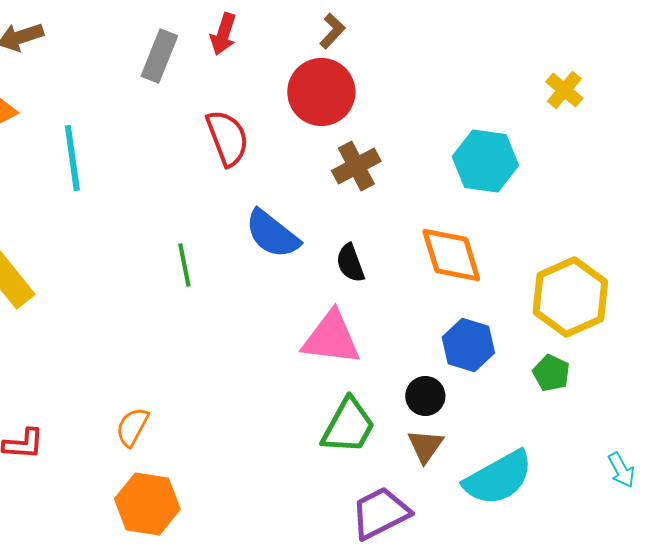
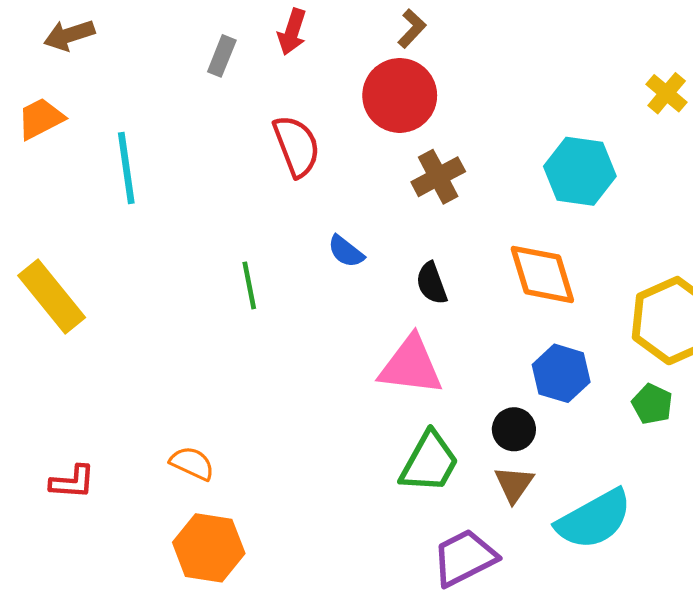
gray rectangle: (159, 56) -> (222, 56), size x0.7
blue semicircle: (272, 234) -> (346, 251), size x0.6
orange semicircle: (132, 427) -> (192, 463), turned 87

